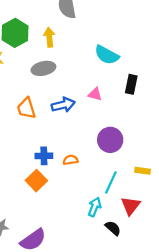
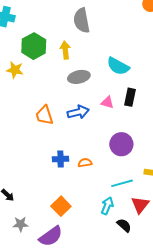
gray ellipse: (43, 68) -> (79, 77), moved
black rectangle: (131, 84) -> (130, 97), moved
orange square: (36, 181) -> (61, 206), moved
cyan line: (111, 182) -> (122, 183), turned 50

